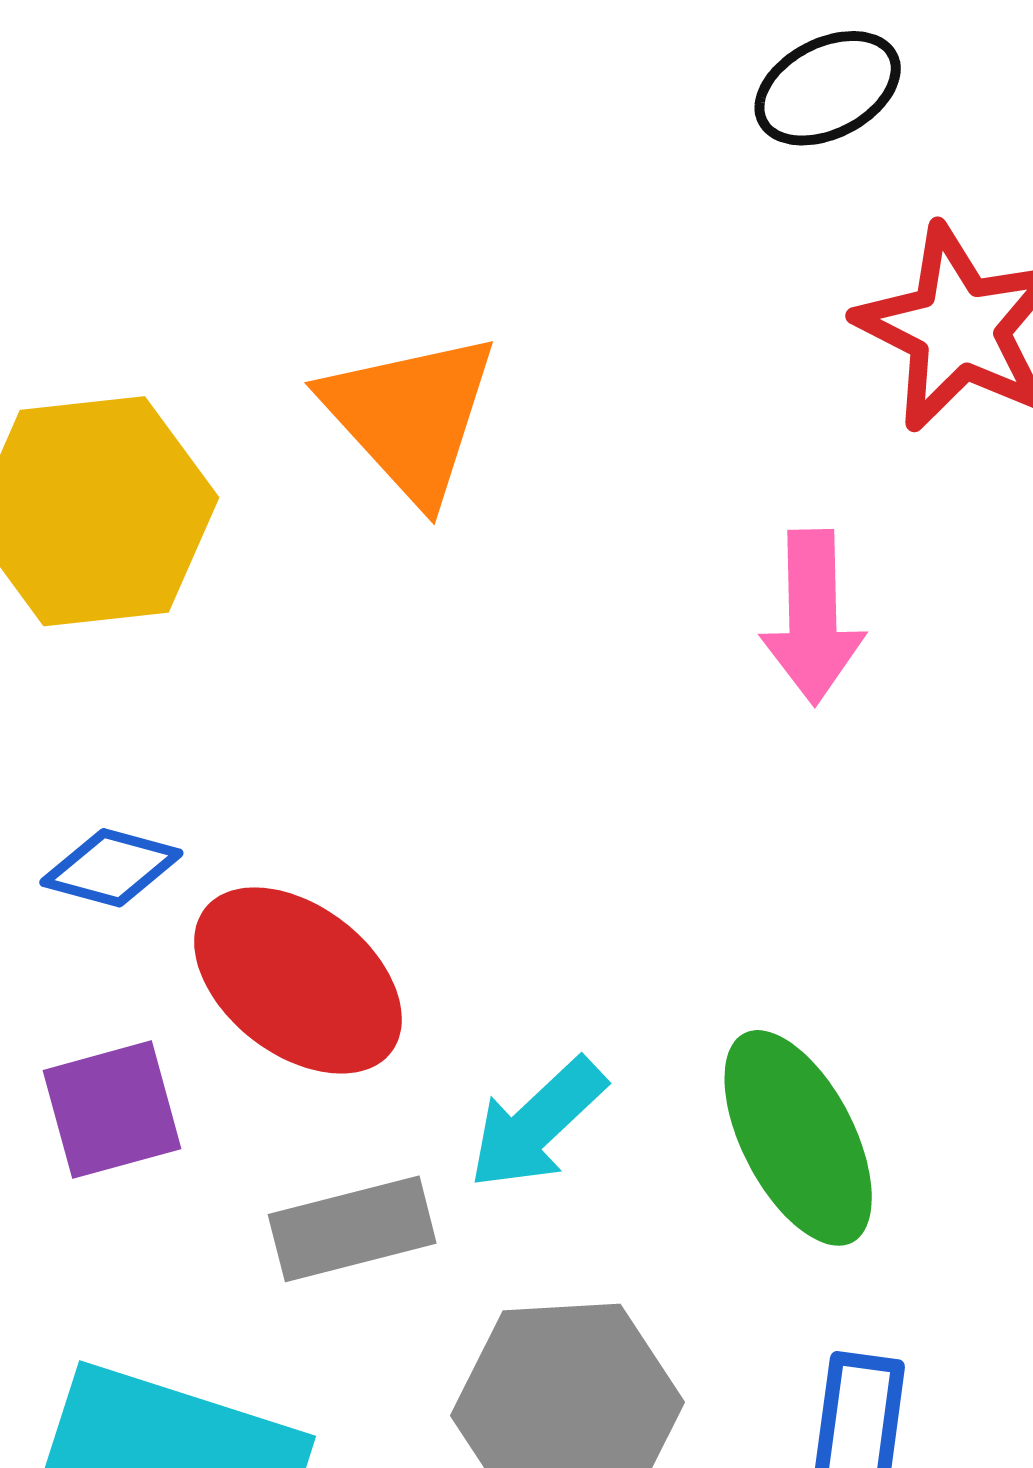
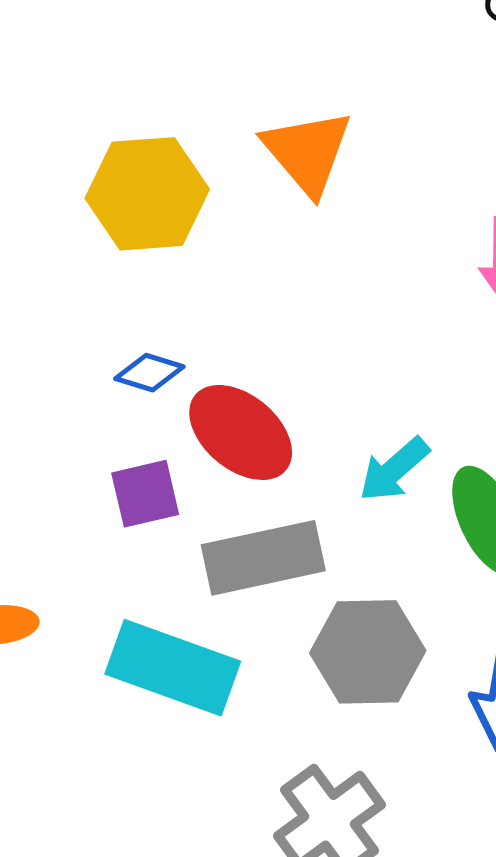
cyan arrow: (537, 1124) -> (394, 469), moved
gray rectangle: (352, 1229) -> (263, 558), size x1.5

